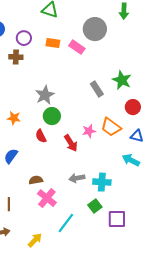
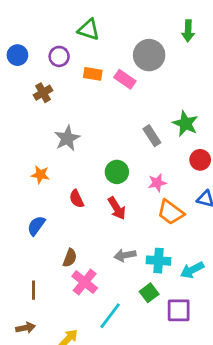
purple circle: (24, 38) -> (59, 56), moved
brown cross: (16, 57) -> (43, 93), turned -32
gray star: (45, 95) -> (67, 138), moved
green circle: (52, 116) -> (117, 172), moved
orange trapezoid: (111, 127) -> (171, 212), moved
pink star: (89, 131) -> (157, 183), moved
cyan arrow: (131, 160) -> (192, 270), moved, turned -54
brown semicircle: (36, 180) -> (70, 258), turned 120

